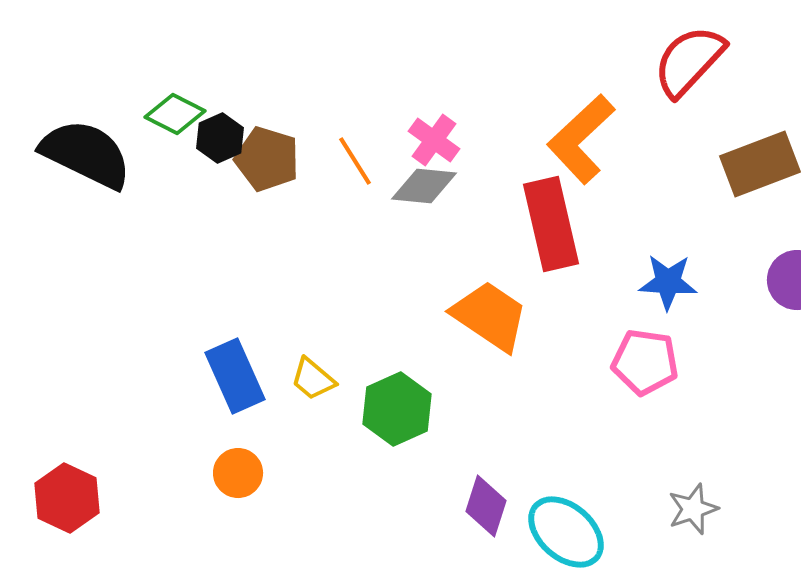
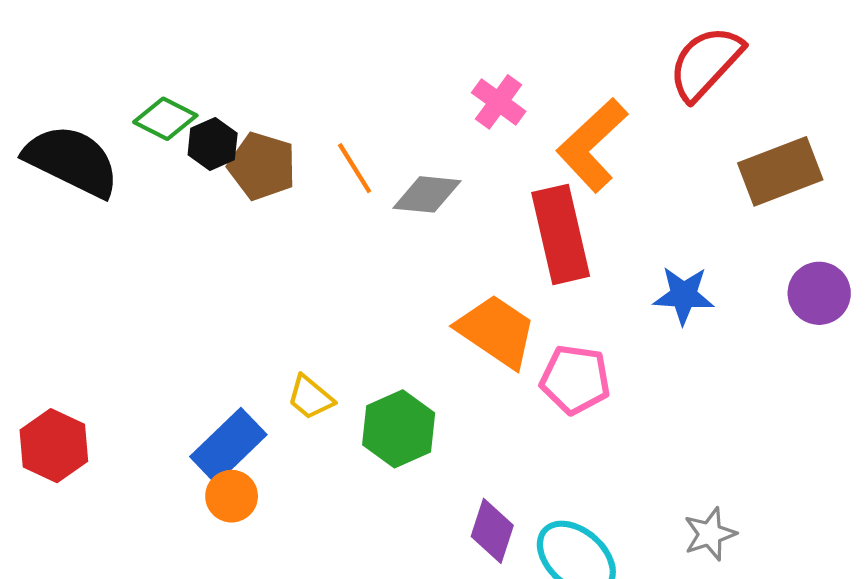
pink cross: (434, 140) -> (499, 102), moved
pink pentagon: (645, 362) -> (575, 379), moved
blue rectangle: (235, 376) -> (228, 446), moved, turned 70
red hexagon: (67, 498) -> (54, 446), moved

